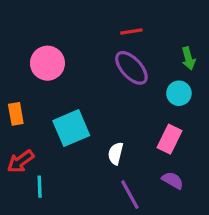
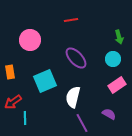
red line: (131, 31) -> (71, 20), moved
purple ellipse: (131, 68) -> (76, 58), moved
pink rectangle: (169, 139) -> (117, 85), moved, turned 30
white semicircle: (116, 153) -> (73, 97), size x1.5

